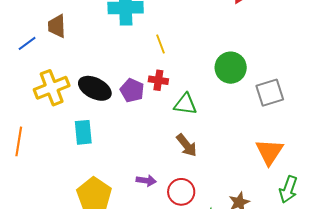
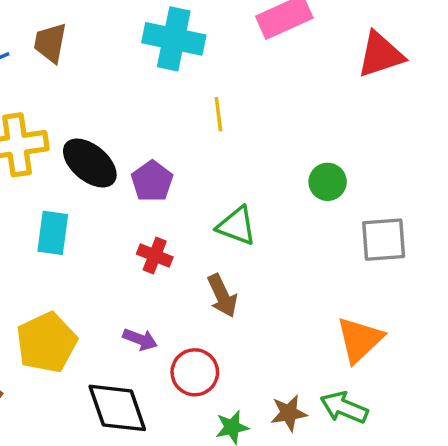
green circle: (231, 68) -> (328, 182), size x0.7
red cross: (158, 80) -> (155, 256), moved
green arrow: (288, 189) -> (344, 407), moved, turned 80

